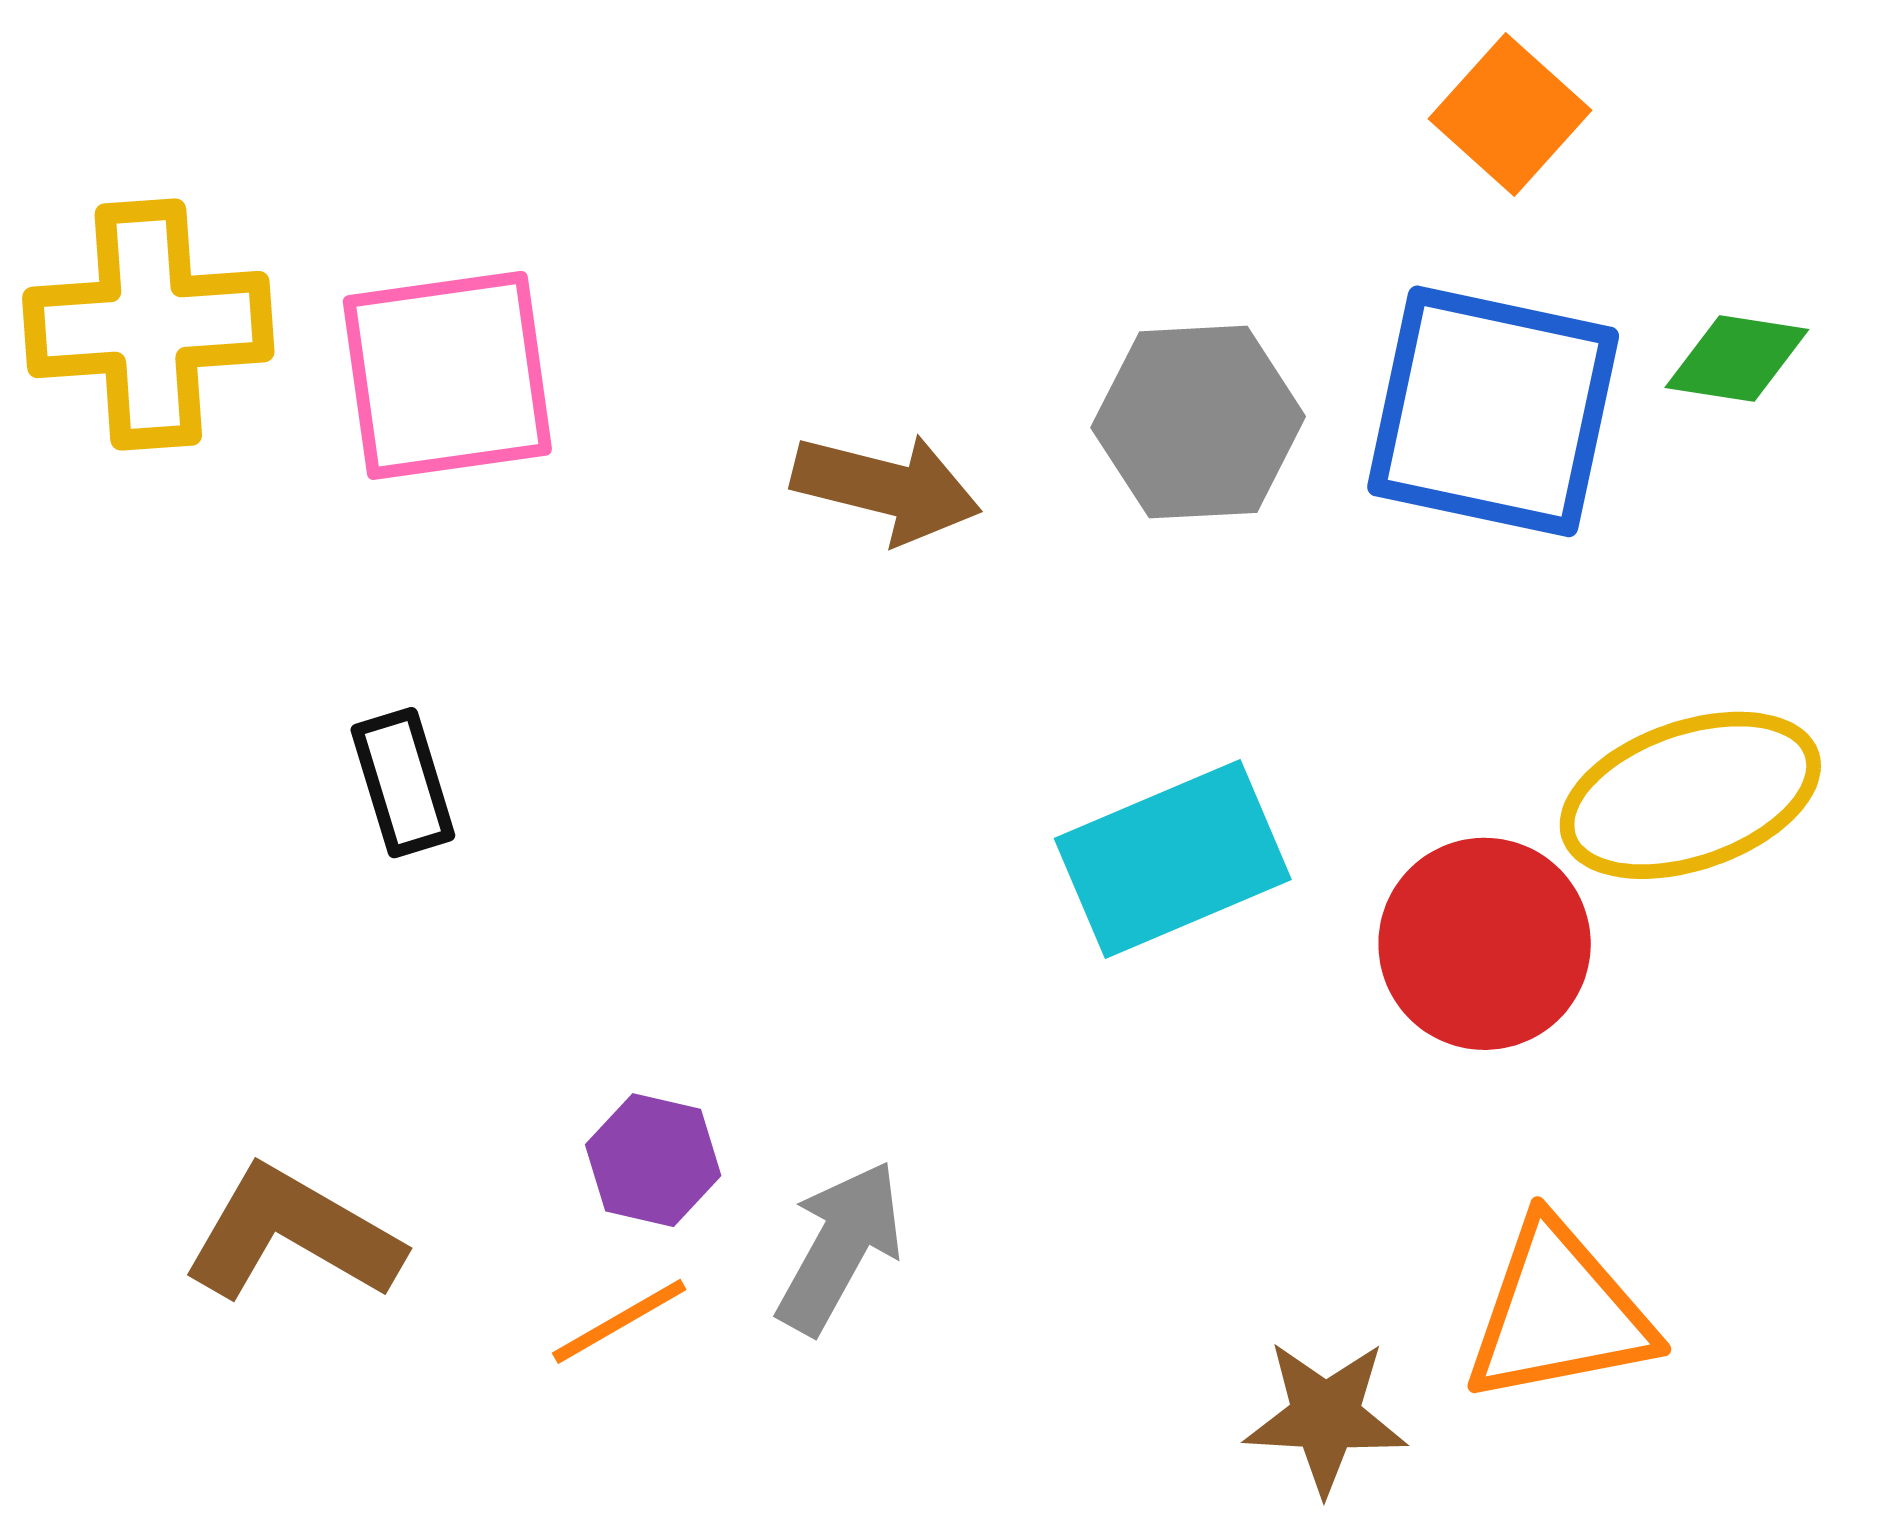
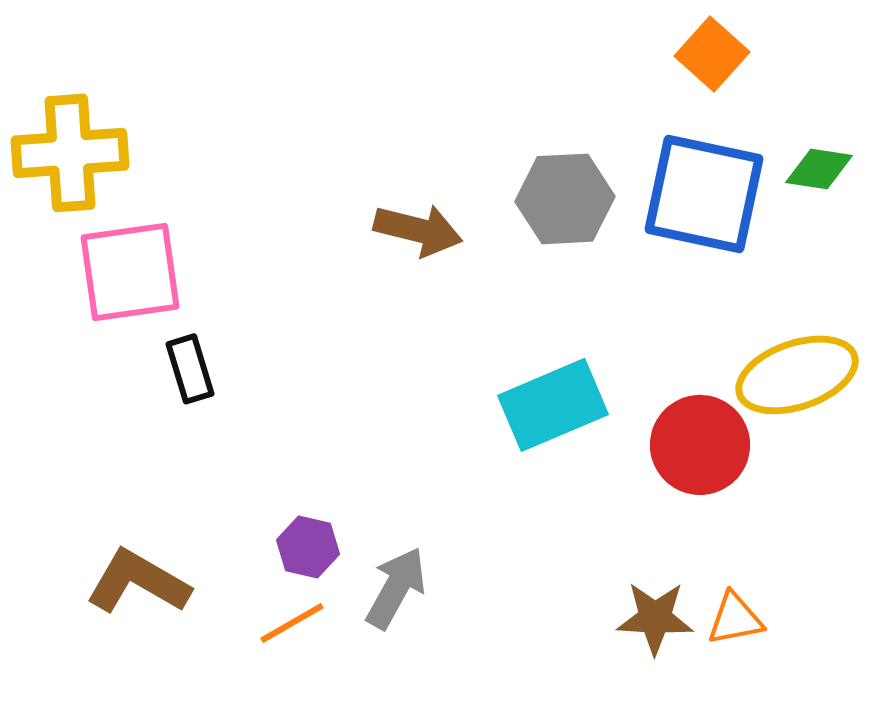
pink square: (447, 375) -> (130, 272), moved
orange triangle: (1559, 1313) -> (735, 619), size x0.6
brown star: (1325, 1417) -> (655, 618), moved

